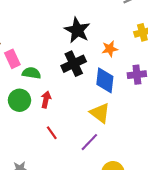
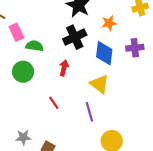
red arrow: (46, 100) -> (64, 68), moved
purple line: (89, 142) -> (89, 112), turned -60

